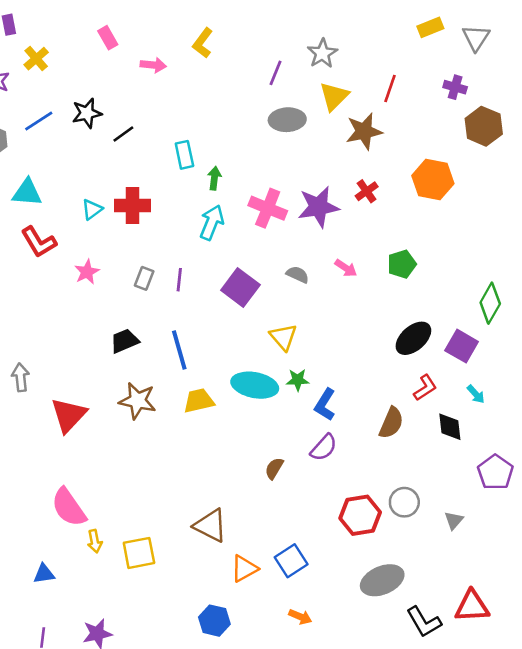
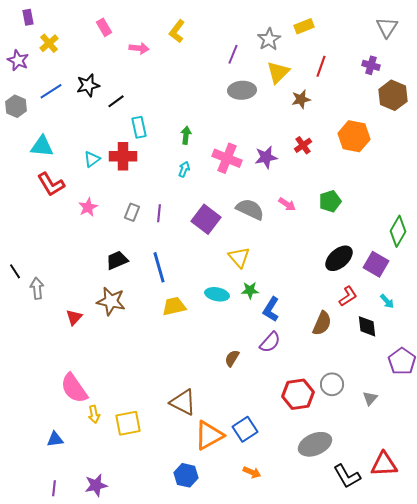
yellow rectangle: (430, 27) -> (304, 26), moved
brown star: (364, 131) -> (301, 99), size x0.7
cyan rectangle: (184, 155) -> (139, 127), moved
purple star: (318, 207) -> (266, 157), size x0.7
cyan arrow: (212, 222) -> (184, 169), size x0.6
gray semicircle: (298, 275) -> (250, 209), size x1.6
cyan ellipse: (255, 385) -> (217, 294), size x0.7
brown star: (138, 401) -> (111, 301), moved
red triangle: (69, 415) -> (74, 317), size x0.6
orange triangle: (244, 569) -> (209, 435), size x1.4

